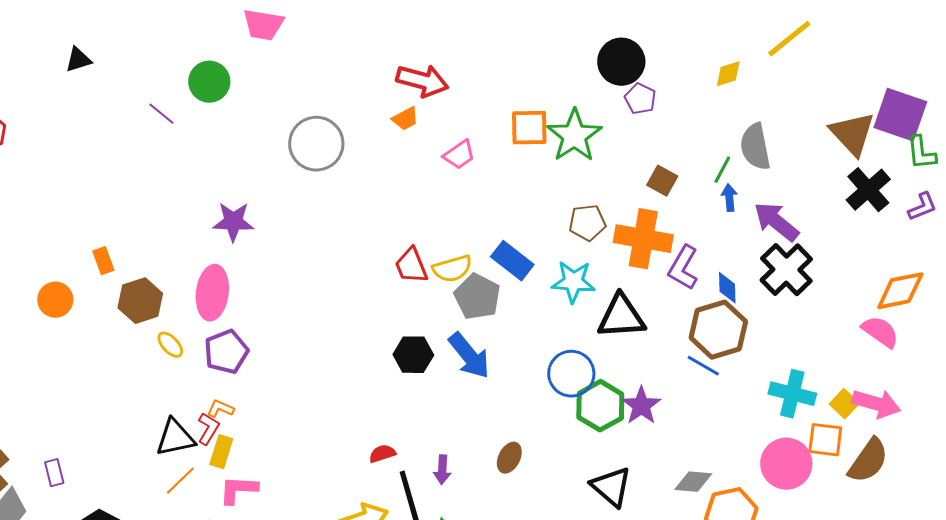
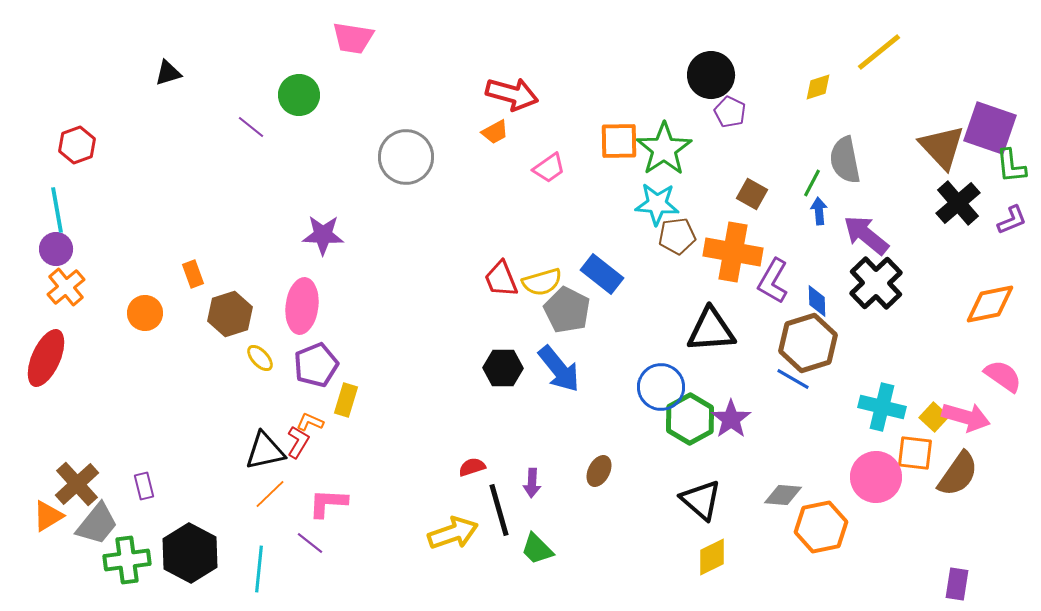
cyan star: (573, 282) -> (657, 204), moved
pink semicircle: (880, 332) -> (1003, 376), moved
yellow rectangle: (221, 452) -> (346, 400), moved

